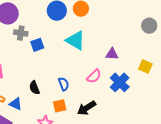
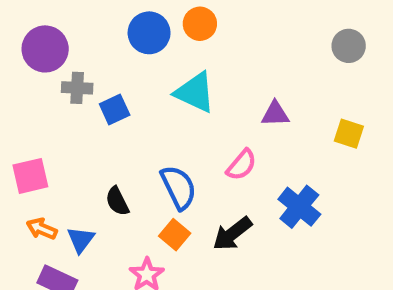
blue cross: (120, 82) -> (299, 207), moved
blue semicircle: (64, 84) -> (179, 187), size x1.5
blue triangle: (16, 104) -> (81, 240), turned 48
orange square: (60, 106) -> (175, 235), turned -32

